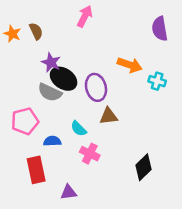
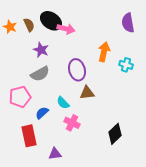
pink arrow: (85, 16) -> (66, 29), moved, turned 78
orange arrow: (130, 65) -> (104, 52), turned -96
black ellipse: (64, 79) -> (51, 21), moved
gray semicircle: (50, 92) -> (40, 74), turned -54
blue semicircle: (52, 141) -> (42, 113), turned -40

